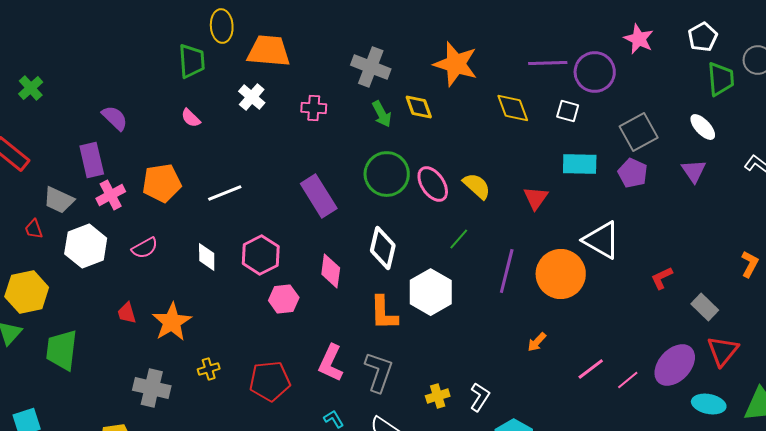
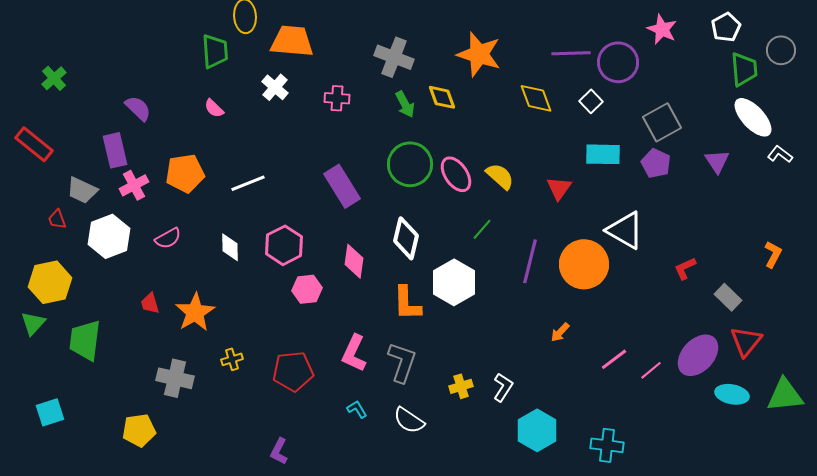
white square: (568, 111) -> (591, 101), turned 30
white ellipse: (703, 127) -> (753, 117), moved, size x1.5

